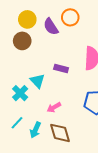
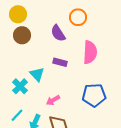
orange circle: (70, 17) -> (78, 17), moved
yellow circle: (27, 19) -> (18, 14), moved
purple semicircle: (51, 27) -> (58, 33), moved

